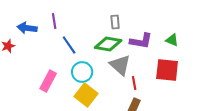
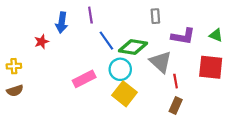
blue arrow: (27, 28) -> (62, 23), turned -90
green diamond: (108, 44) -> (133, 47), moved
pink rectangle: (48, 81) -> (84, 79), turned 35

